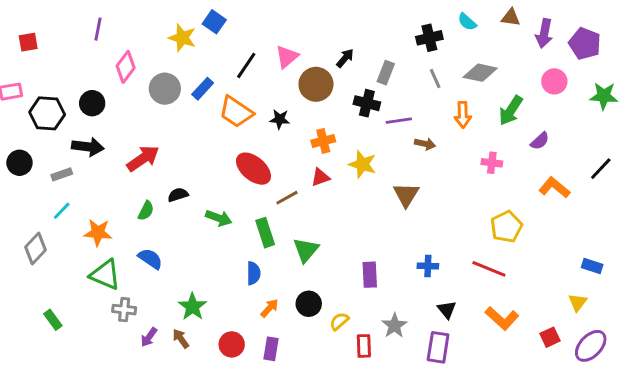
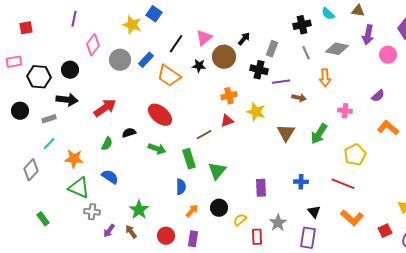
purple arrow: (544, 33) -> (368, 35), moved
green arrow: (511, 110) -> (319, 134), moved
black star: (280, 119) -> (199, 66), moved
red ellipse: (253, 169) -> (160, 115), moved

